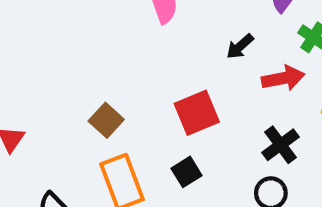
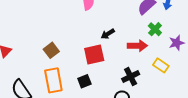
black arrow: (240, 46) -> (108, 34), moved

